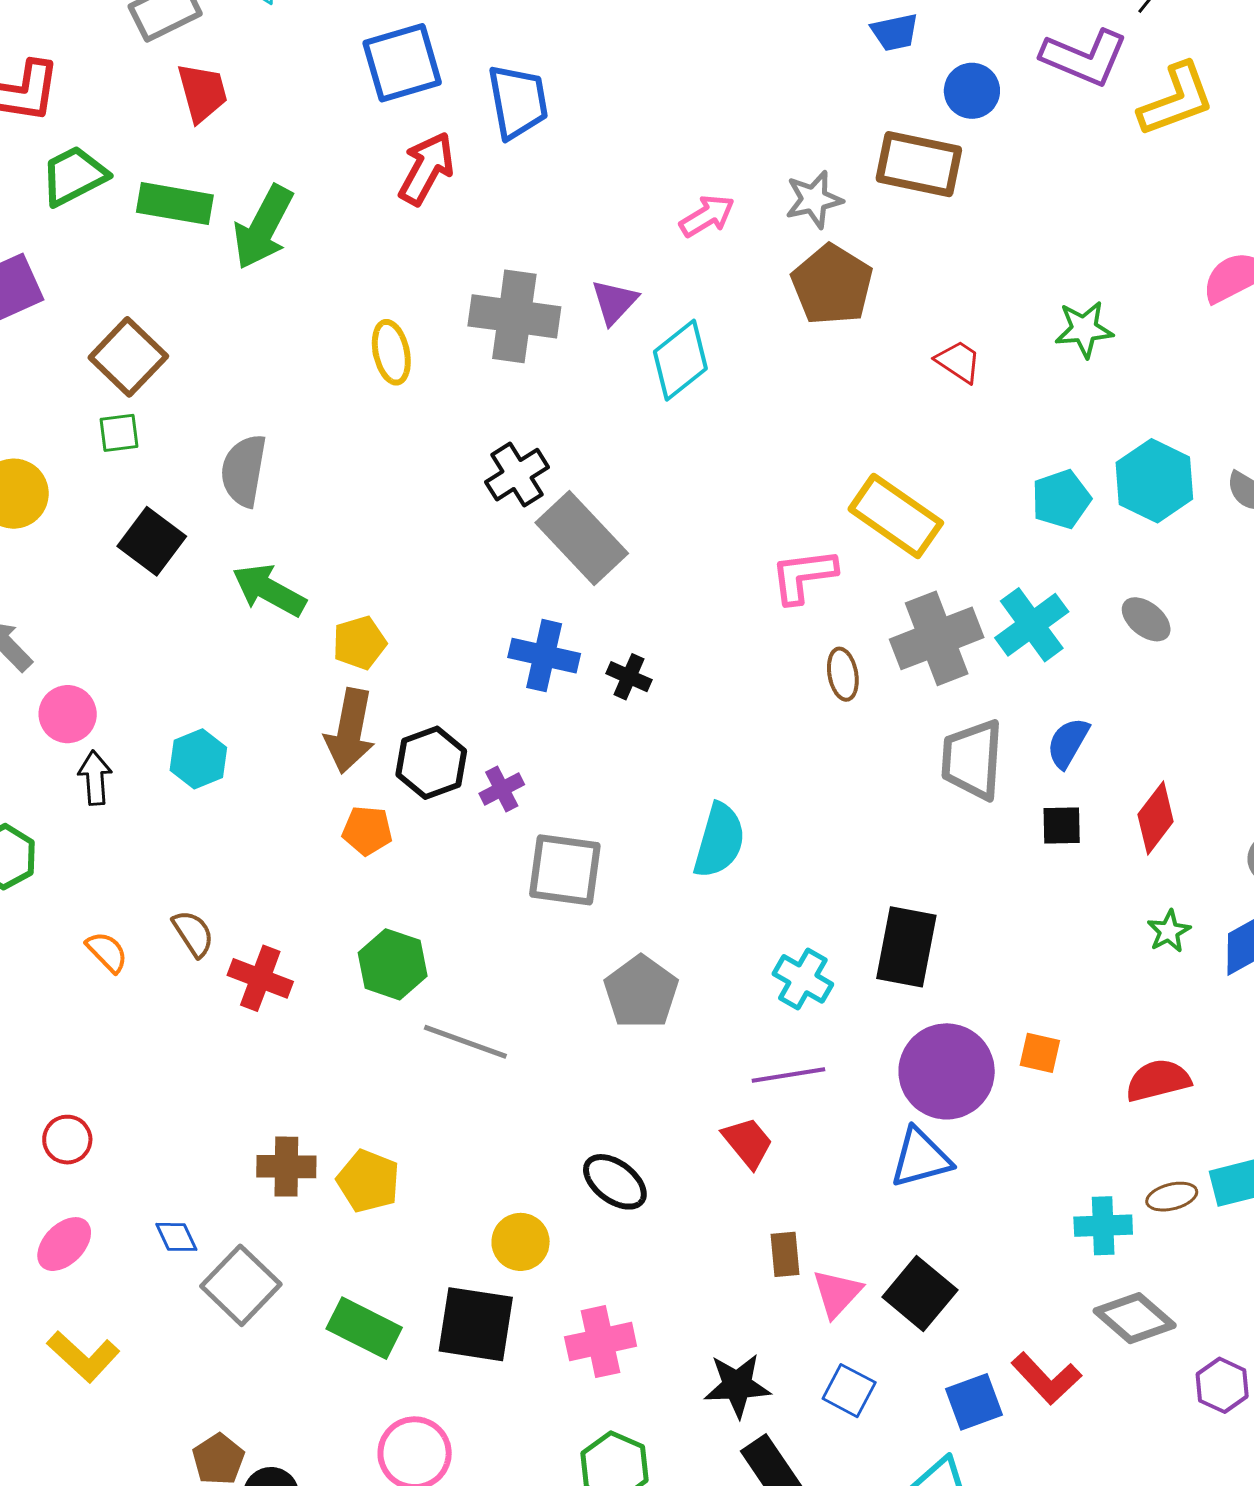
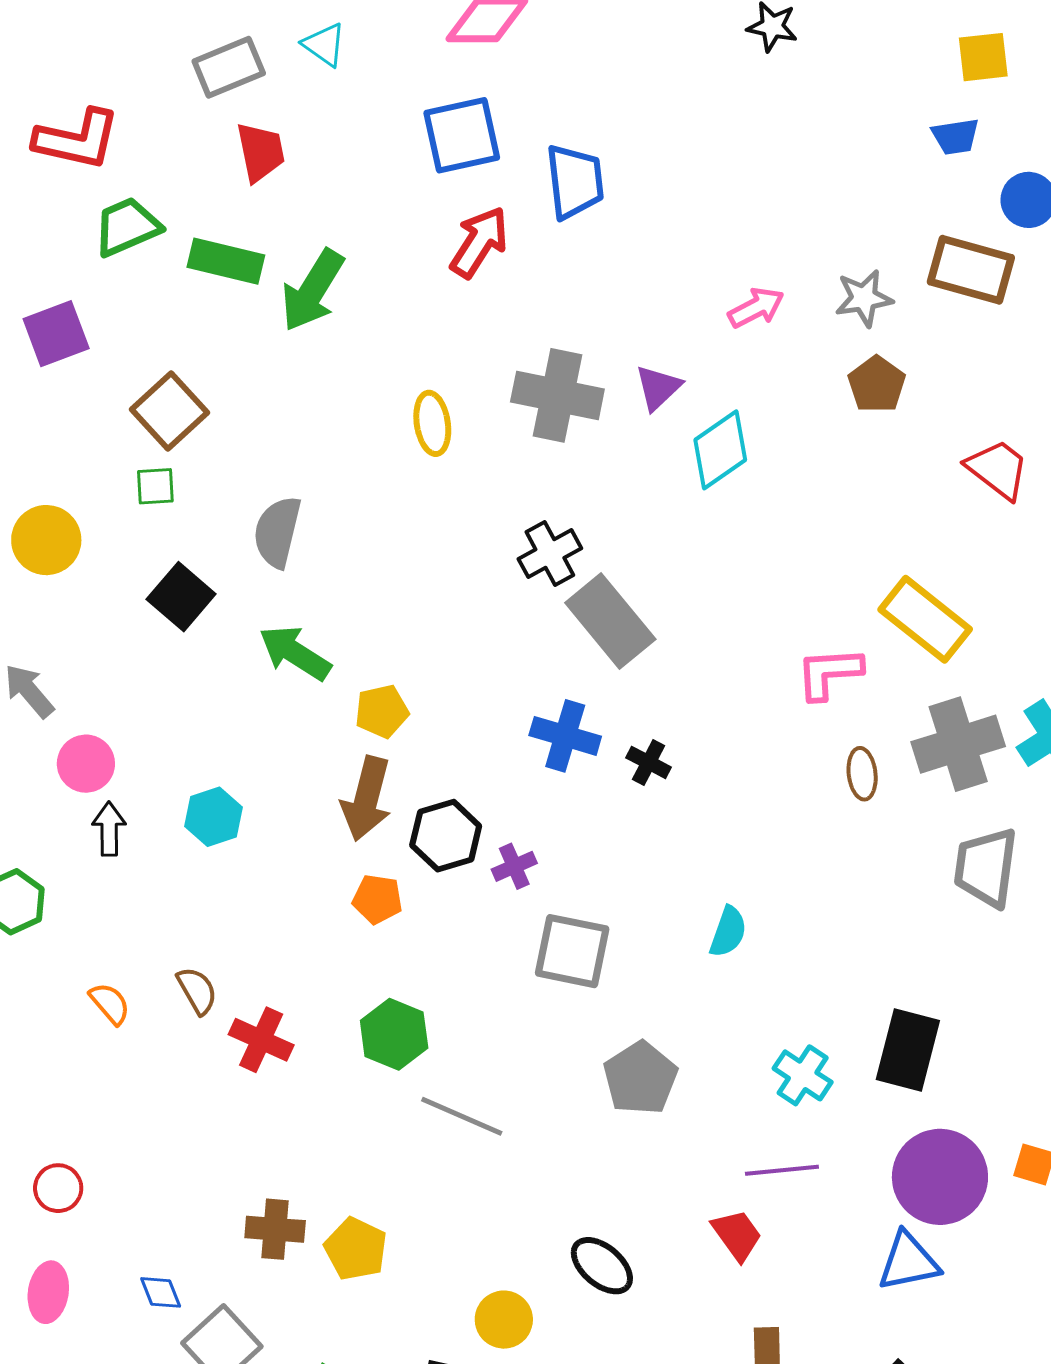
brown pentagon: (832, 285) -> (877, 384), size x0.7
red trapezoid: (958, 361) -> (998, 469), size x1.4
cyan semicircle: (719, 840) -> (728, 932), size x0.7
pink ellipse: (64, 1244) -> (48, 1292), turned -40

